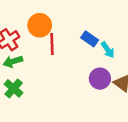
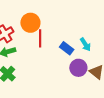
blue rectangle: (90, 39) -> (67, 48), moved

